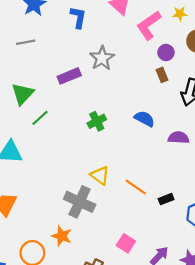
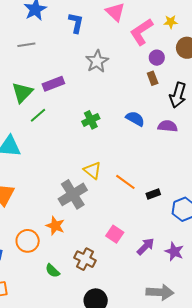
purple rectangle: (69, 76) -> (53, 84), moved
purple semicircle: (179, 138) -> (168, 126), moved
gray cross: (80, 202) -> (73, 194), turned 32

